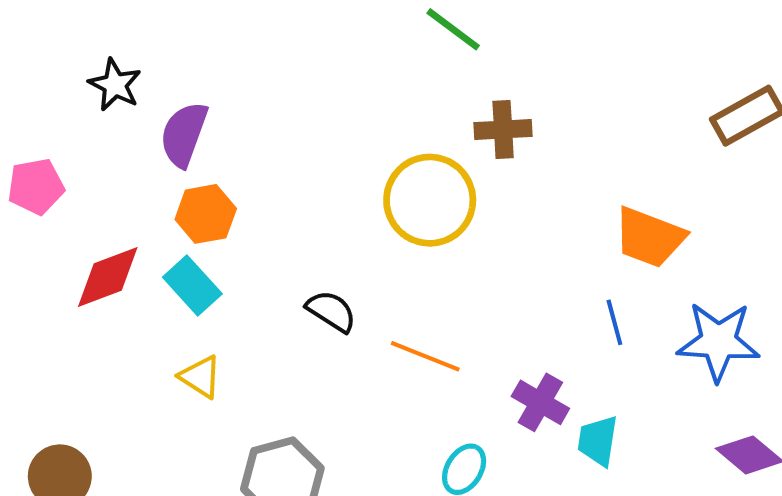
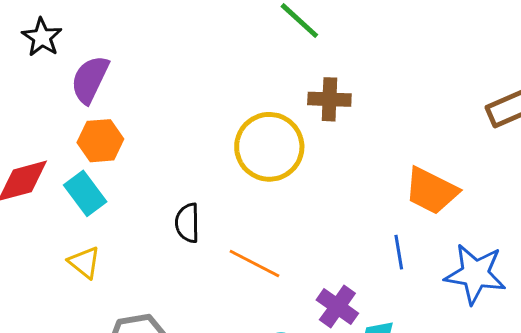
black semicircle: (331, 311) -> (187, 223), turned -129

